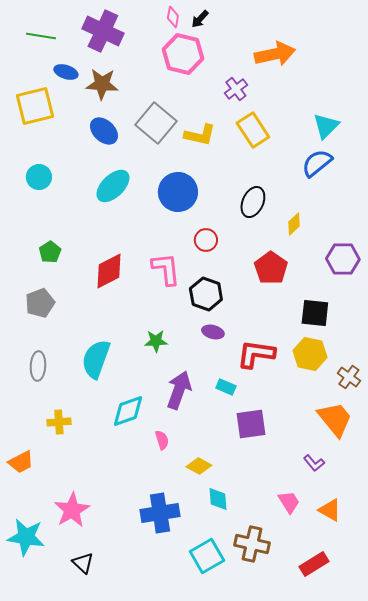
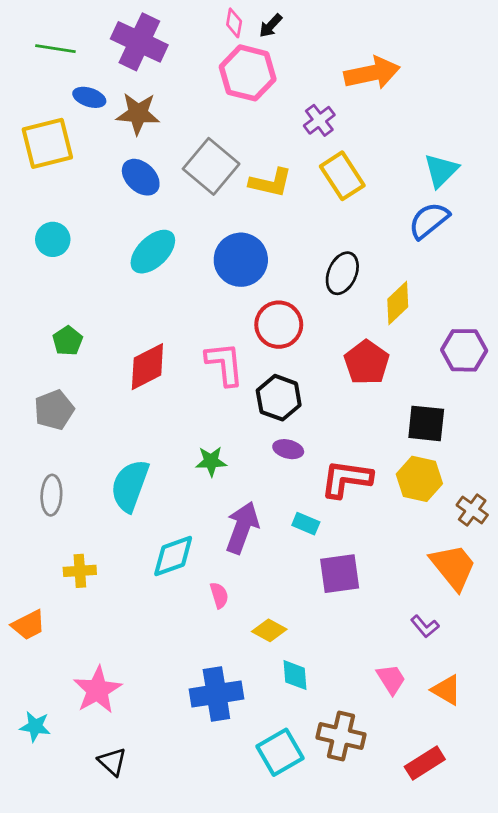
yellow diamond: (294, 224) -> (398, 303), size x1.4
red circle: (206, 240) -> (279, 325), size x1.5
cyan star: (26, 537) -> (35, 726), size x0.6

